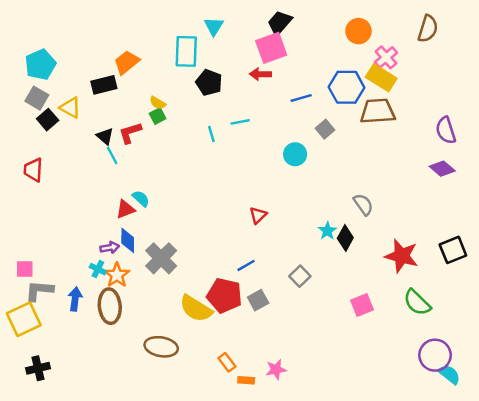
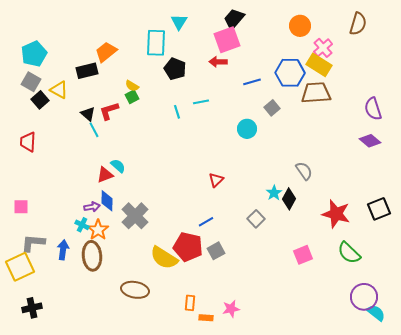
pink square: (25, 269) -> (21, 207), moved
gray square: (300, 276) -> (256, 219), moved
orange rectangle: (227, 362) -> (190, 303), turned 42

